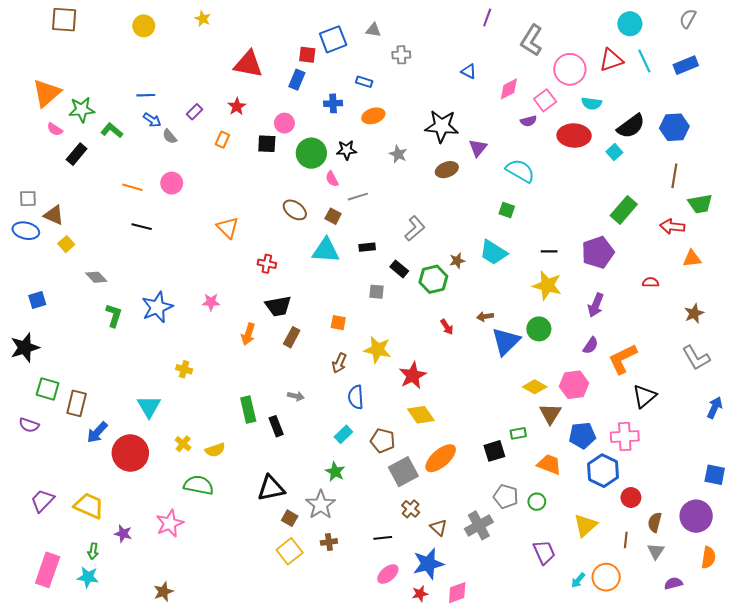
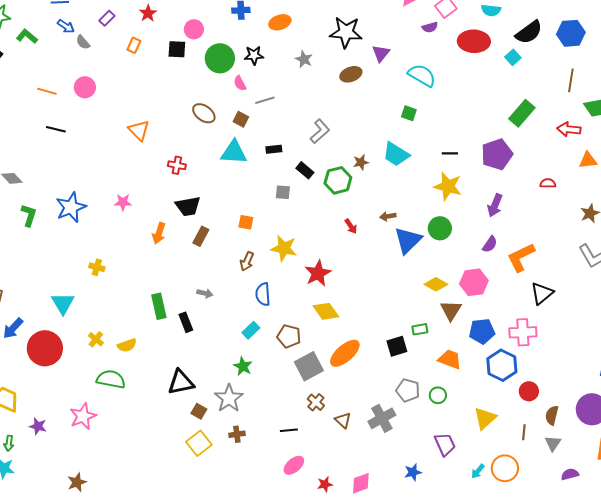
blue star: (428, 564) -> (413, 472), moved, size x0.6

